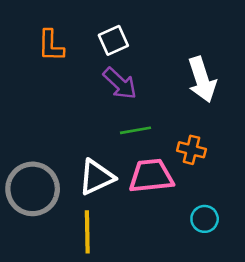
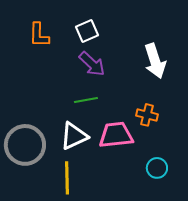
green line: (136, 130) -> (86, 100), moved

